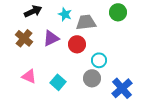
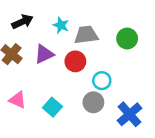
green circle: (118, 12) -> (127, 39), moved

